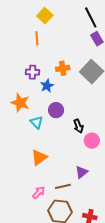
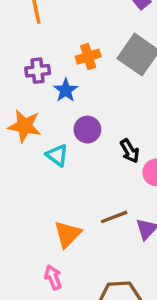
orange triangle: (39, 157) -> (68, 234), moved
brown line: (63, 186) -> (114, 217), moved
pink arrow: (39, 192) -> (53, 277), moved, turned -56

